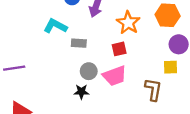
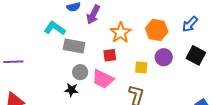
gray rectangle: (79, 43) -> (74, 46), size x1.5
yellow square: (170, 67) -> (141, 67), moved
pink trapezoid: (115, 76) -> (103, 79), turned 40

